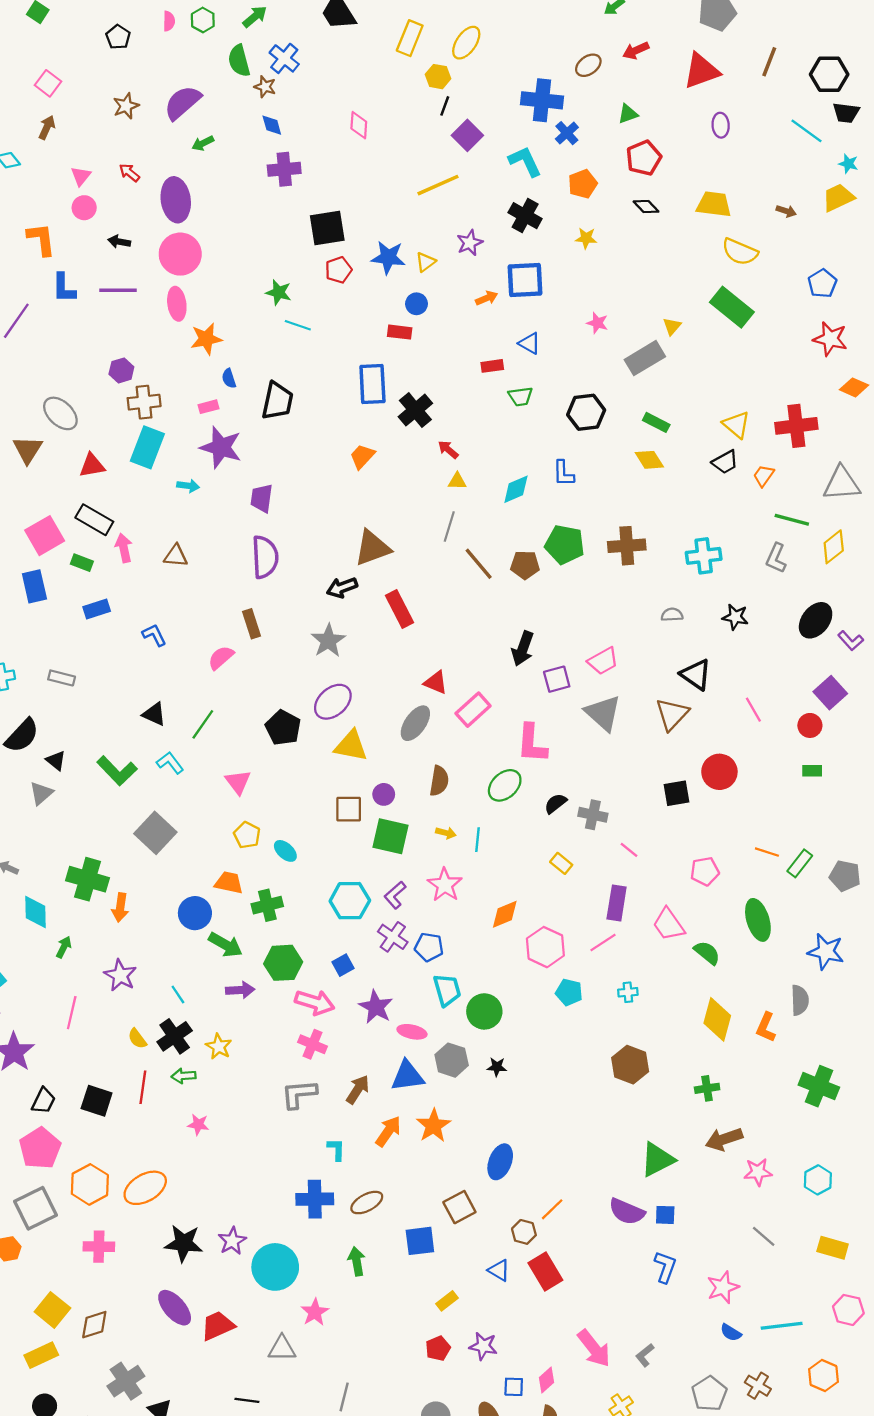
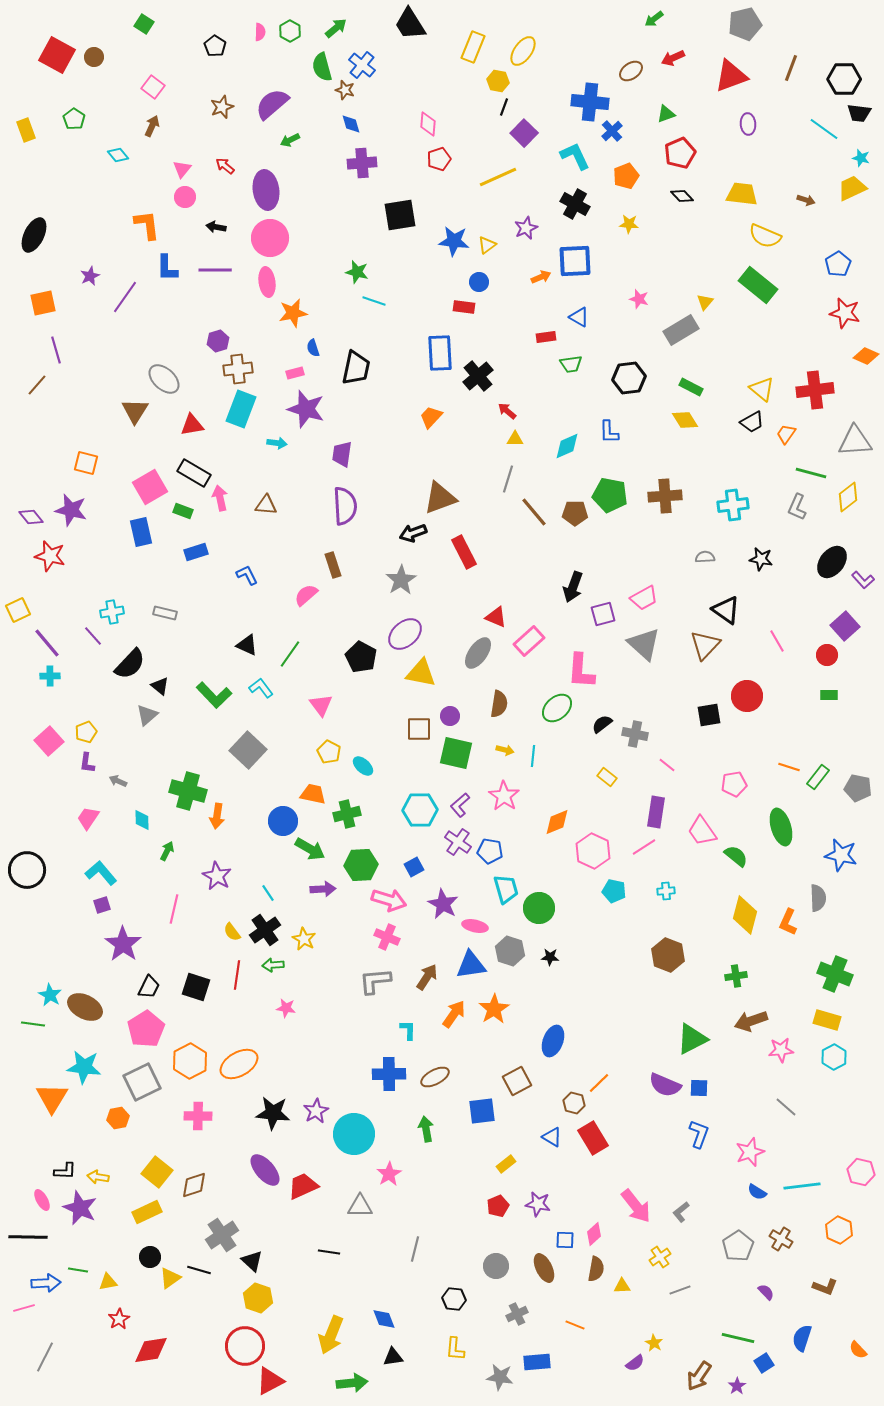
red pentagon: (338, 270) -> (439, 159), moved
cyan diamond: (36, 912) -> (142, 820), size x0.7
yellow rectangle: (833, 1248) -> (827, 1020), moved

